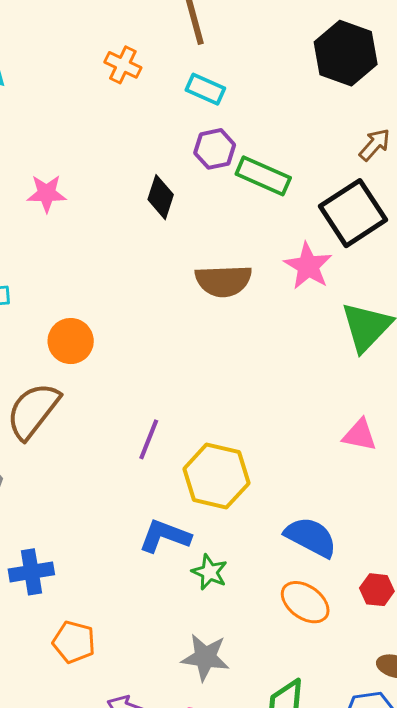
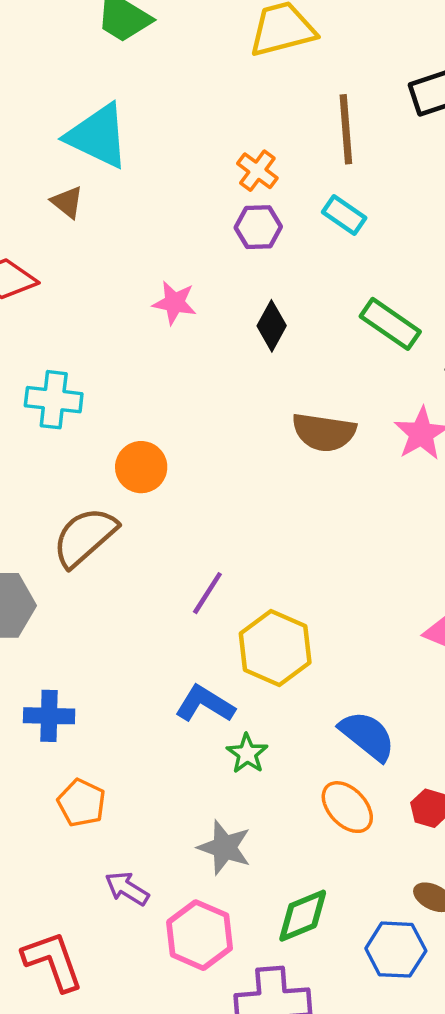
purple hexagon: (215, 149) -> (258, 227), moved
pink star: (47, 193) -> (174, 303), moved

